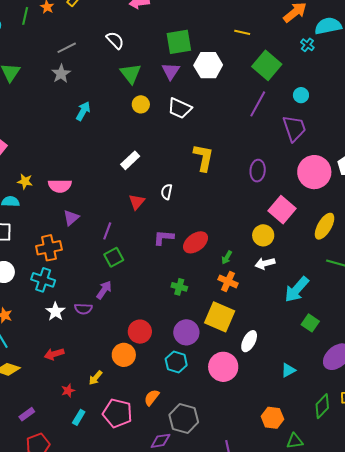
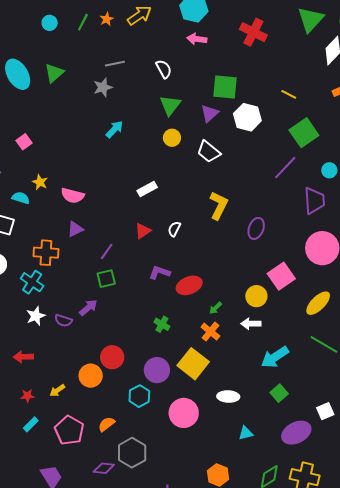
purple ellipse: (258, 171) -> (256, 228), moved
white ellipse: (249, 341) -> (228, 397), moved, turned 50

